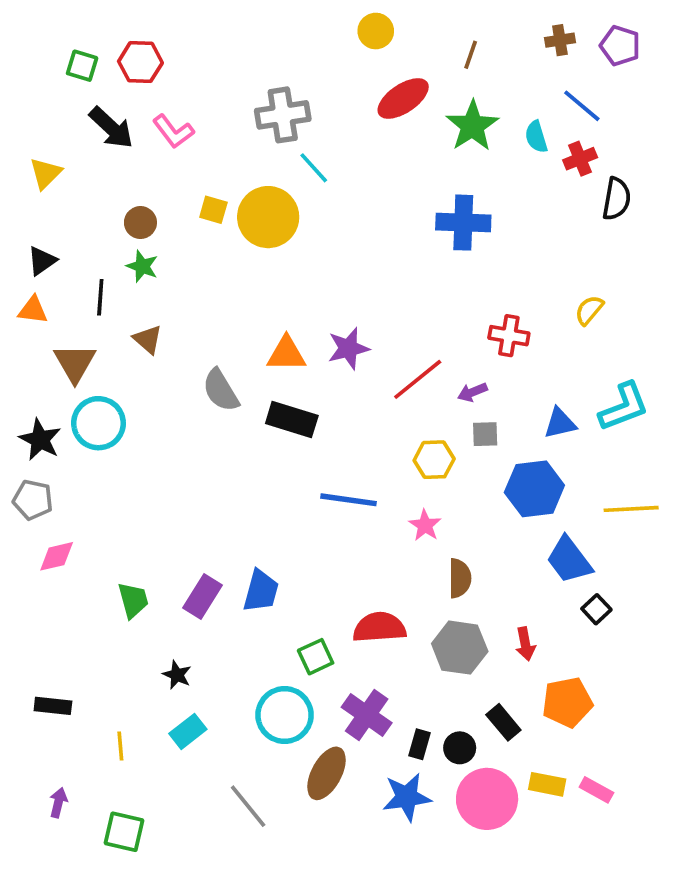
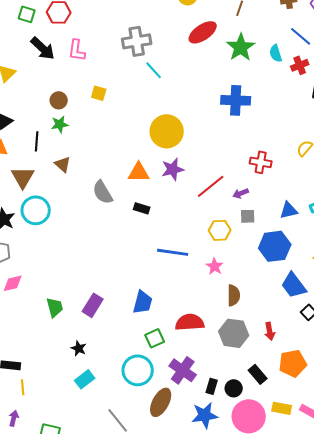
pink L-shape: (173, 131) -> (77, 50), turned 45
yellow circle: (268, 217) -> (167, 131), moved
green star: (142, 266) -> (60, 124), turned -30
black rectangle: (292, 420) -> (142, 208), size x0.6
blue trapezoid: (261, 591) -> (143, 302), moved
yellow line: (120, 746) -> (23, 387), moved

